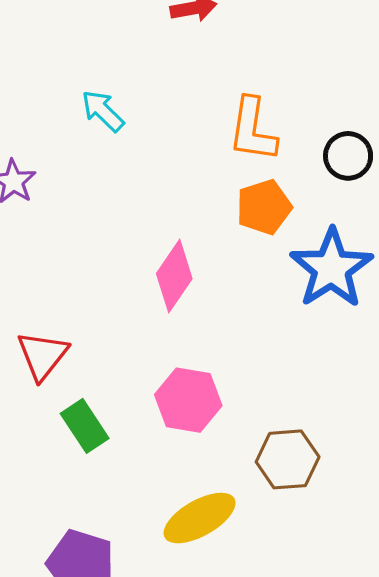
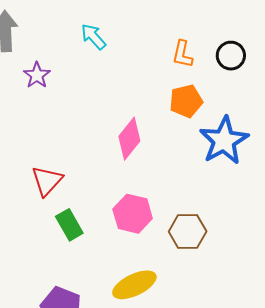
orange L-shape: (253, 130) -> (183, 54), size x0.7
black circle: (348, 156) -> (231, 56), moved
brown hexagon: (288, 459) -> (188, 232), moved

